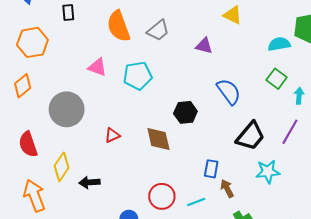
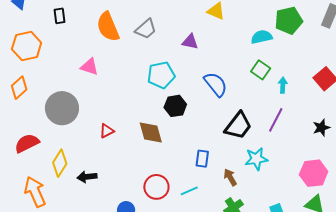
cyan pentagon: (138, 76) -> (161, 75), moved
red semicircle: (28, 144) -> (27, 143), turned 85
brown arrow: (227, 188) -> (230, 177), moved

